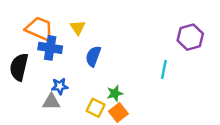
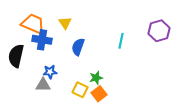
cyan line: (164, 69) -> (121, 41), moved

